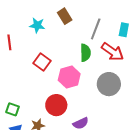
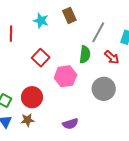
red arrow: (112, 52) -> (112, 57), size x0.7
red circle: (56, 105) -> (32, 97), moved

